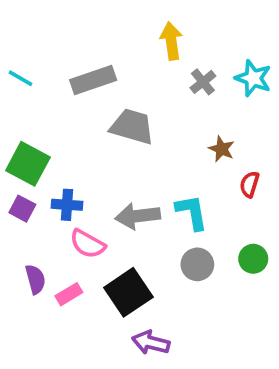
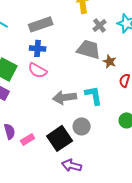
gray trapezoid: (132, 127) -> (89, 49), moved
blue cross: (67, 205) -> (38, 48), moved
pink semicircle: (87, 244) -> (38, 70), moved
gray circle: (197, 264) -> (82, 126), moved

